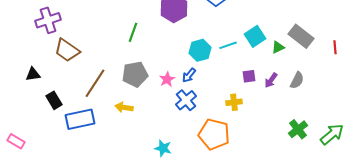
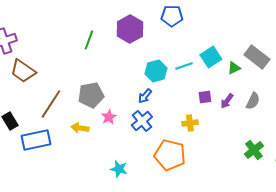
green line: (133, 32) -> (89, 40), moved
pink star: (167, 79) -> (109, 117), moved

